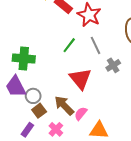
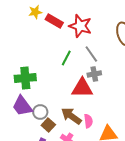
gray cross: (113, 65) -> (94, 74), moved, turned 32
red triangle: (80, 79) -> (82, 88), turned -40
pink semicircle: (81, 114) -> (88, 121), turned 144

